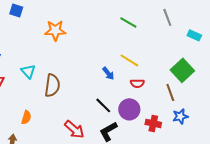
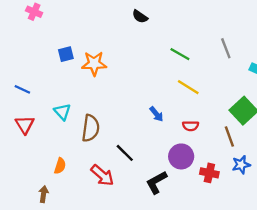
blue square: (16, 10) -> (66, 54), moved, turned -32
yellow line: (129, 60) -> (188, 87), moved
black line: (103, 105) -> (125, 153), moved
red arrow: (74, 129) -> (102, 175), moved

